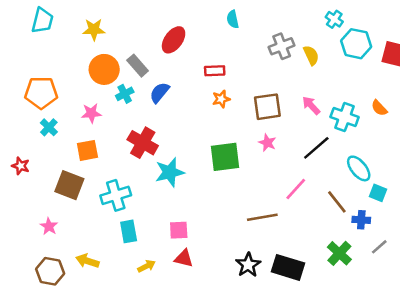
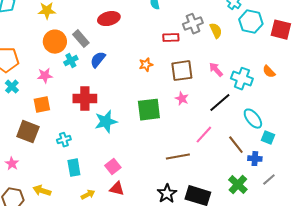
red ellipse: (174, 40) -> (109, 19), turned 40
red rectangle: (215, 71) -> (171, 38), moved
red cross: (143, 143) -> (85, 99), turned -30
cyan cross: (116, 195) -> (64, 140), size x0.6
pink square: (179, 230) -> (113, 167), turned -35

